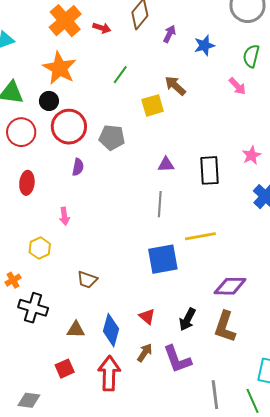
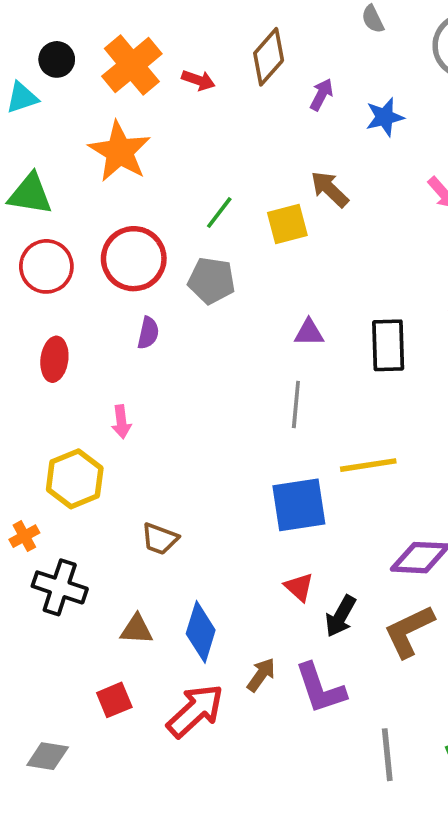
green line: (120, 75) -> (219, 213), moved
black circle: (49, 101) -> (57, 59), moved
yellow hexagon: (40, 248) -> (75, 479), size x1.4
red triangle: (147, 316) -> (299, 587), moved
brown L-shape: (225, 327) -> (409, 631), turned 44
red arrow: (109, 373) -> (195, 711), turned 44

